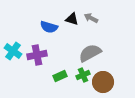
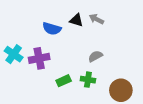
gray semicircle: (90, 53) -> (95, 56), size x0.6
green cross: (83, 75) -> (88, 80), turned 32
brown circle: (103, 82) -> (121, 90), moved

